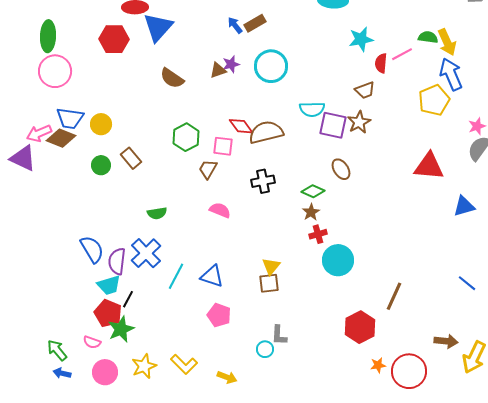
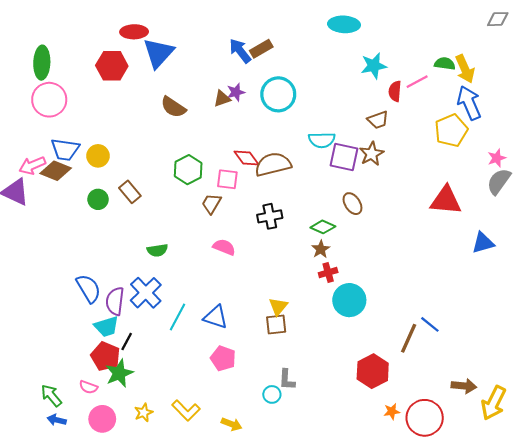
blue arrow: (235, 25) -> (240, 51), size x1.4
blue line: (467, 283) -> (430, 324), moved
yellow star: (144, 366) -> (144, 412), size x0.7

